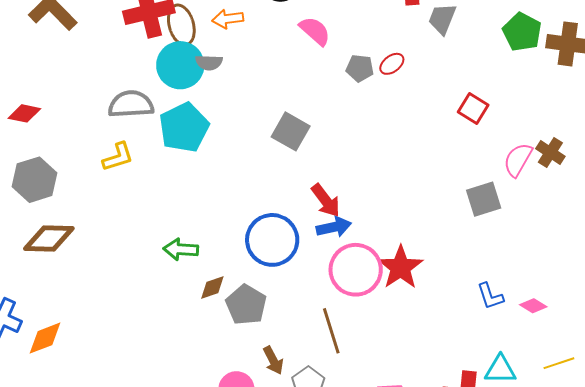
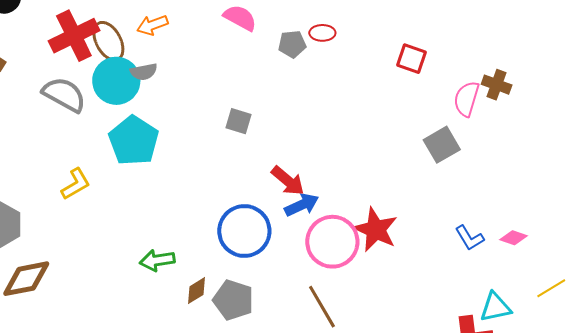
red ellipse: (392, 64) -> (322, 33), turned 50
gray semicircle: (131, 104) -> (64, 95), moved, turned 45
gray square: (291, 131) -> (239, 121), size x0.7

